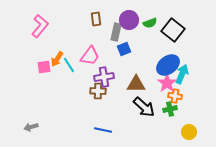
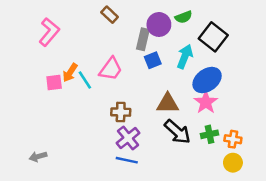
brown rectangle: (96, 19) -> (110, 15), moved, turned -40
green semicircle: (150, 23) -> (184, 17), moved
cyan arrow: (182, 74) -> (185, 57), moved
purple cross: (104, 77) -> (128, 138), moved, turned -30
orange cross: (175, 96) -> (233, 139), moved

